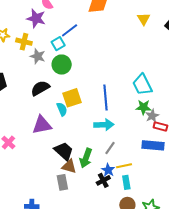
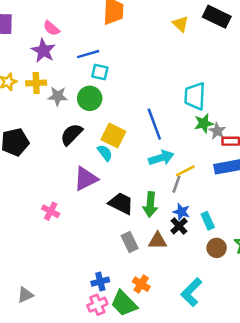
purple star: (36, 18) -> (43, 51), turned 30
yellow triangle: (144, 19) -> (181, 24), moved
blue line: (70, 30) -> (88, 54), turned 36
cyan square: (58, 44) -> (100, 72), moved, turned -32
cyan trapezoid: (142, 85) -> (195, 96), turned 45
yellow square: (72, 98) -> (113, 136), turned -30
brown triangle: (69, 166) -> (157, 241), moved
yellow line: (124, 166) -> (185, 171), moved

